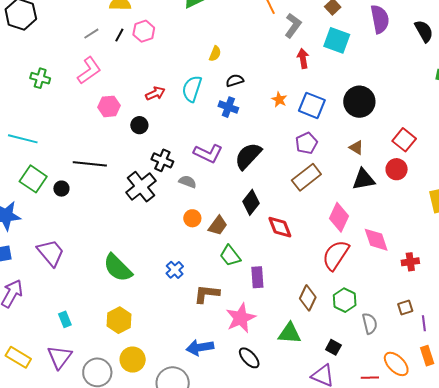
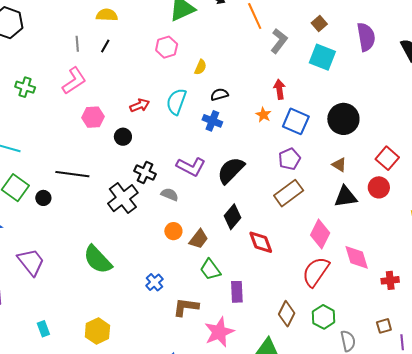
pink hexagon: (144, 31) -> (167, 47), moved
gray line: (91, 34) -> (77, 44), turned -63
red arrow: (303, 58) -> (279, 89), moved
green semicircle: (118, 268) -> (98, 260), moved

